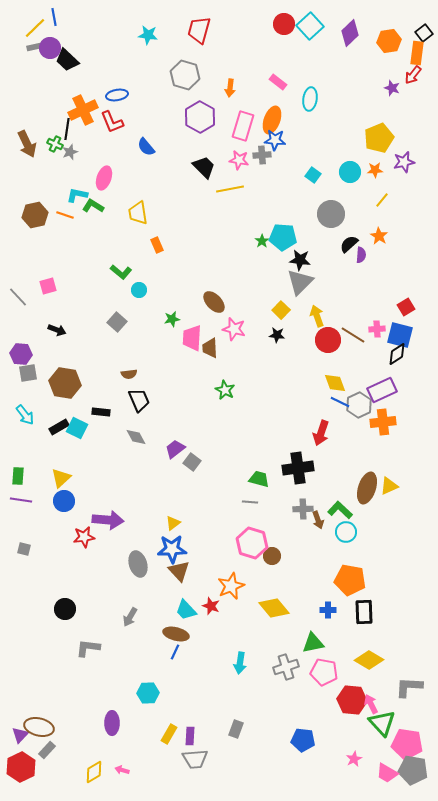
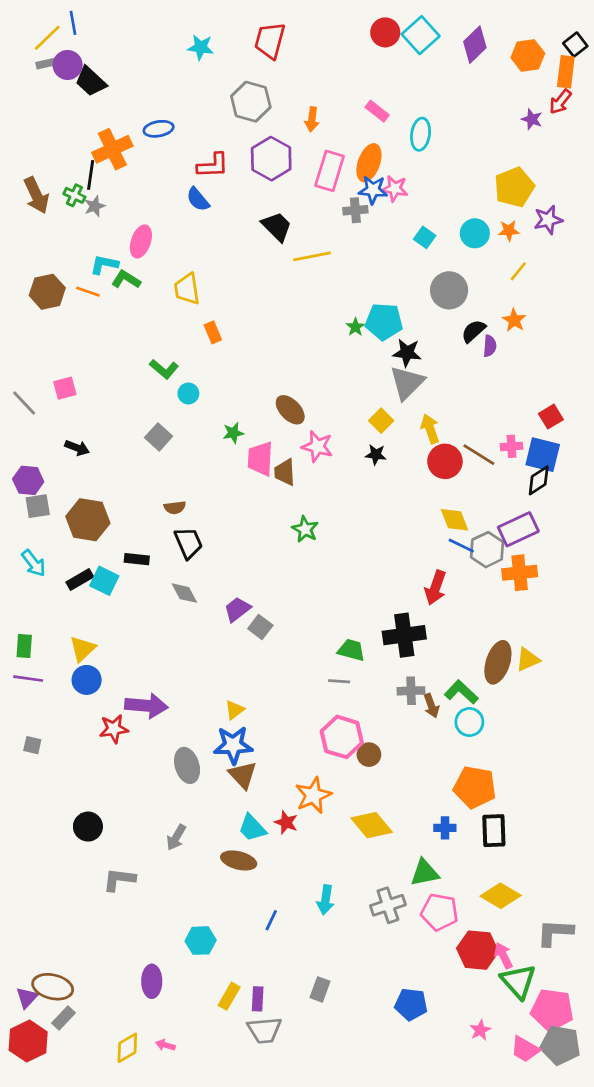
red L-shape: (112, 122) -> (213, 165), moved, turned -70
pink star: (239, 160) -> (395, 189), moved
blue line: (175, 652) -> (271, 920), moved

